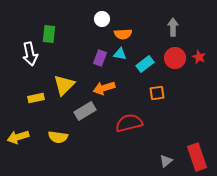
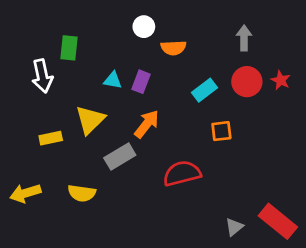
cyan triangle: (120, 54) -> (113, 80), moved
orange arrow: (104, 88) -> (147, 124), turned 145
red rectangle: (197, 157) -> (278, 221), turned -32

